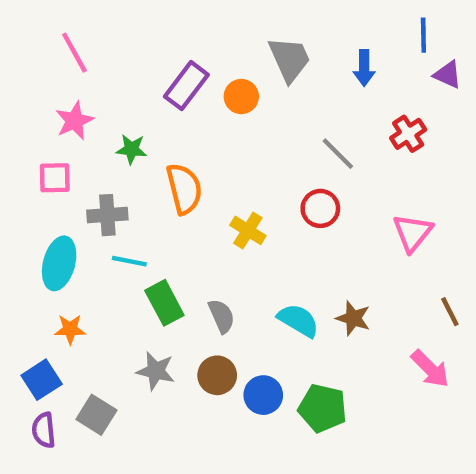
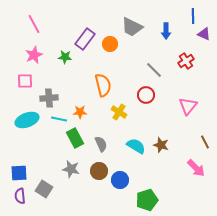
gray trapezoid: (290, 59) -> (132, 27), turned 140
green star: (132, 149) -> (65, 57), moved
orange semicircle: (184, 189) -> (103, 85), moved
yellow cross: (248, 230) -> (119, 112), moved
cyan ellipse: (59, 263) -> (27, 120), turned 55
orange star: (70, 329) -> (80, 112), moved
blue square: (42, 380) -> (19, 173), turned 30
green pentagon: (323, 408) -> (147, 200), moved, turned -30

